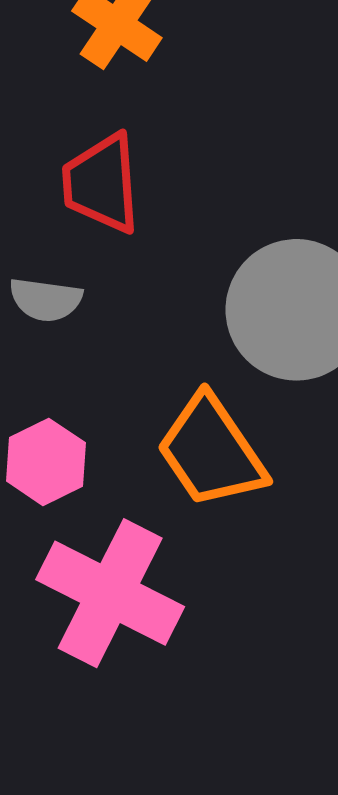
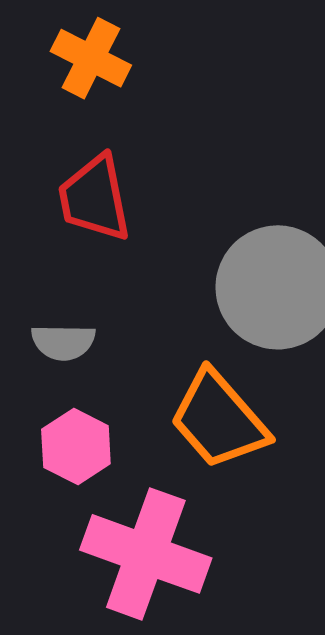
gray semicircle: (46, 300) -> (63, 342), moved

